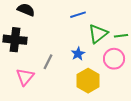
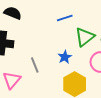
gray line: (48, 62) -> (35, 65), turned -49

